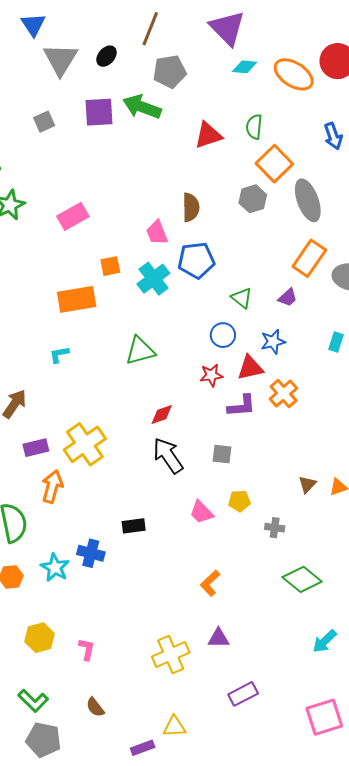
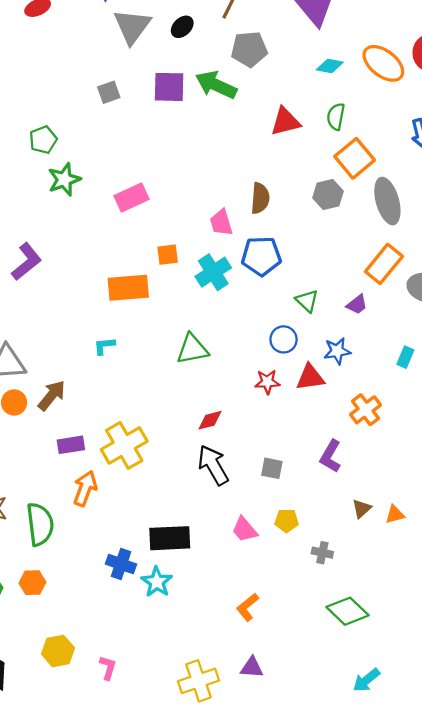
cyan diamond: (245, 67) -> (330, 66), moved
orange cross: (283, 394) -> (366, 410), moved
purple L-shape: (242, 406) -> (331, 456), moved, turned 120
black rectangle: (134, 526) -> (170, 538), size x1.6
cyan star: (55, 568) -> (157, 582), moved

